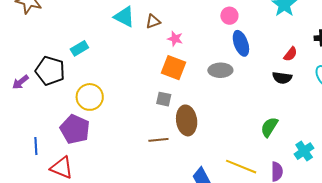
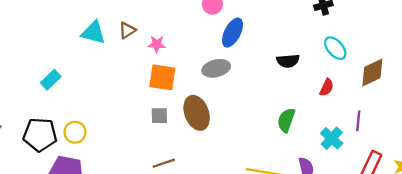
blue ellipse: (241, 43) -> (232, 33), turned 60
red semicircle: (290, 54) -> (327, 87), moved
black pentagon: (50, 71) -> (40, 135), moved
yellow circle: (90, 97) -> (75, 132), size x0.7
brown ellipse: (187, 120) -> (197, 113), moved

